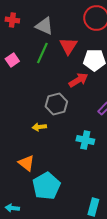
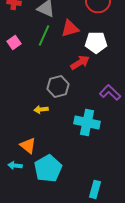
red triangle: (68, 46) -> (70, 28), turned 42
cyan cross: (85, 140) -> (87, 122), size x1.4
cyan arrow: (12, 208) -> (15, 165), moved

